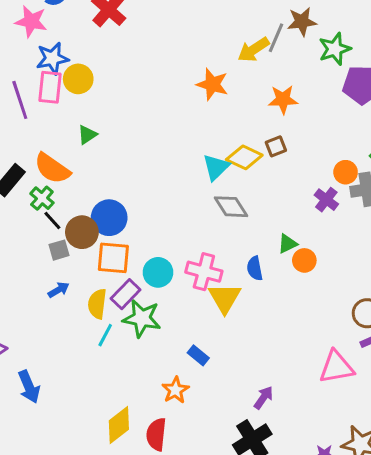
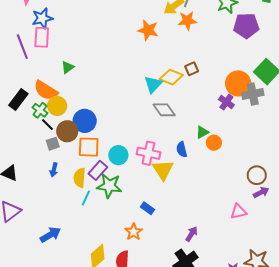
yellow circle: (78, 79) -> (57, 106), moved
orange star: (283, 100) -> (187, 21), moved
orange circle: (346, 172) -> (238, 83), size x1.6
blue arrow: (59, 290) -> (54, 170), turned 136
pink triangle: (336, 367) -> (238, 212), size x0.7
blue arrow: (29, 387) -> (50, 235), moved, turned -95

